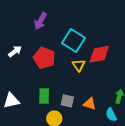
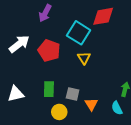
white arrow: (15, 51) -> (19, 44), size x1.5
red diamond: (99, 54) -> (103, 16), moved
orange triangle: (90, 104) -> (91, 104), moved, turned 40

